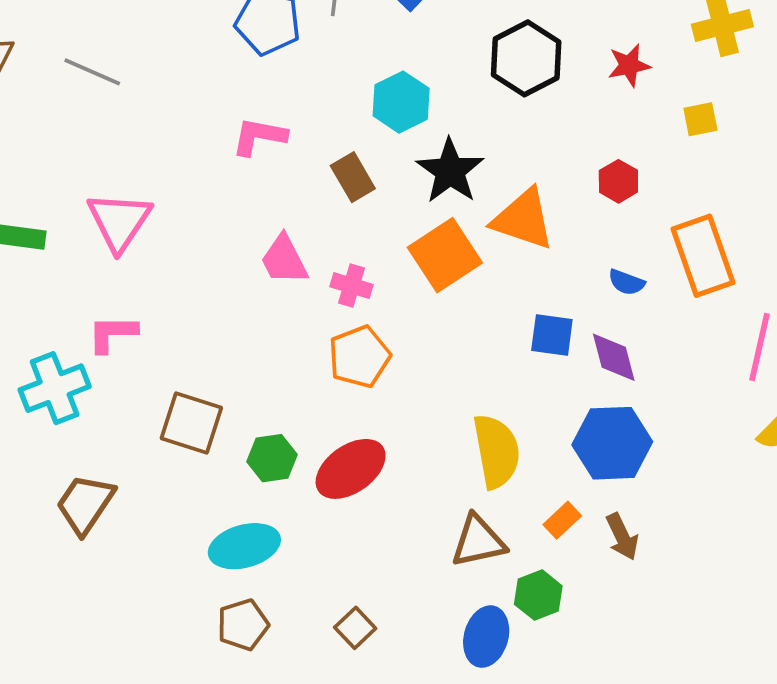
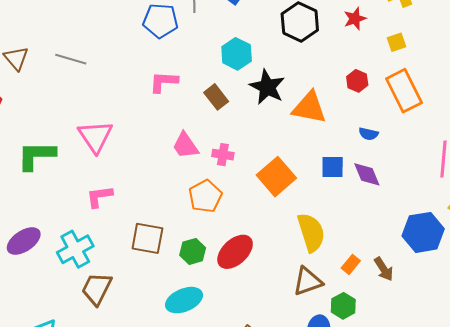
orange square: (445, 255) -> (276, 177), moved
orange rectangle: (703, 256) -> (404, 91), moved
orange pentagon: (359, 357) -> (205, 196), moved
cyan cross: (55, 388) -> (75, 249), moved
blue hexagon: (612, 443) -> (423, 232), moved

